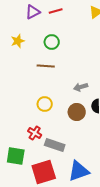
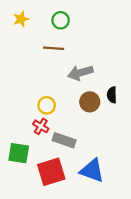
gray arrow: (81, 87) -> (80, 73), moved, size x1.5
yellow circle: (45, 104) -> (47, 105), moved
blue triangle: (79, 171) -> (92, 171), turned 40

